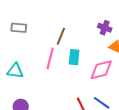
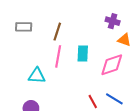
brown line: (61, 36) -> (57, 32), moved
cyan triangle: (15, 71) -> (37, 76), moved

